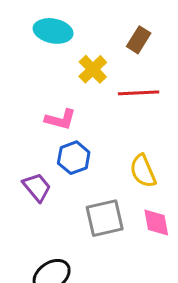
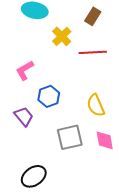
pink L-shape: (60, 119) -> (25, 70), moved, turned 135

